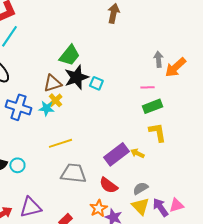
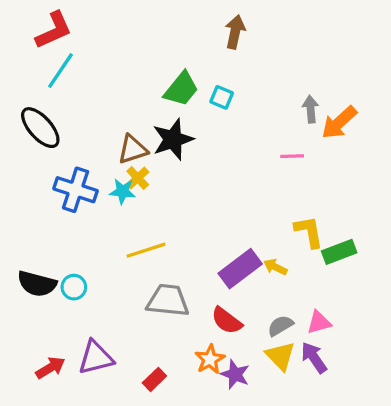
green trapezoid: (69, 55) -> (181, 89), moved
cyan square: (96, 83) -> (222, 97), moved
green rectangle: (152, 106) -> (339, 252), moved
pink triangle: (176, 205) -> (319, 322), moved

